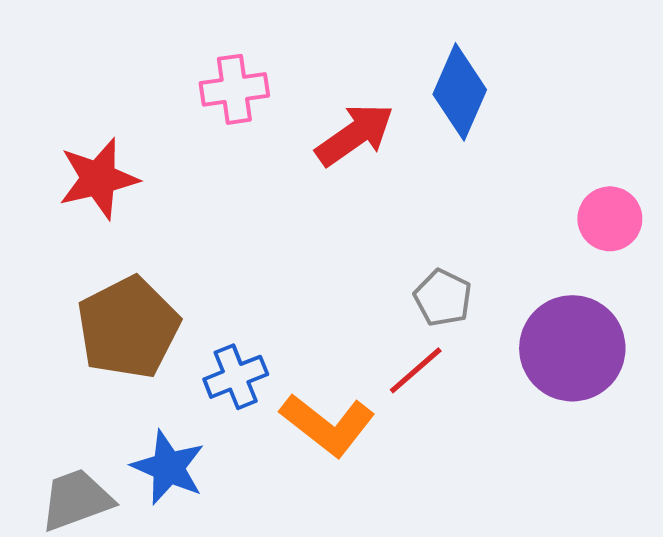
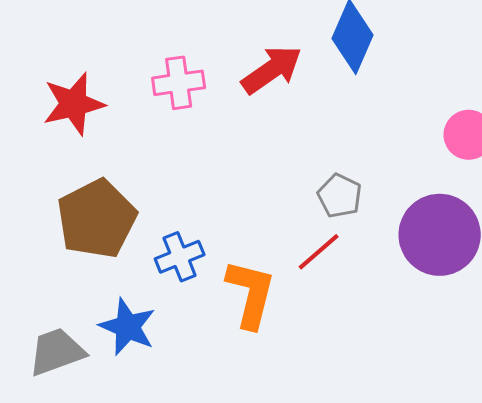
pink cross: (234, 89) -> (179, 83), moved
orange L-shape: (328, 425) -> (251, 294), turned -114

